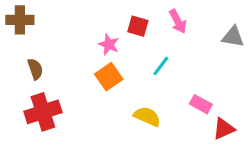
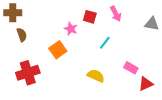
brown semicircle: (35, 69) -> (22, 35), moved
orange square: (109, 77) -> (58, 50), moved

